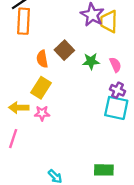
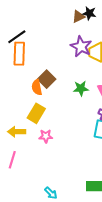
brown square: (64, 50) -> (47, 79), moved
pink star: (42, 113) -> (46, 136), moved

